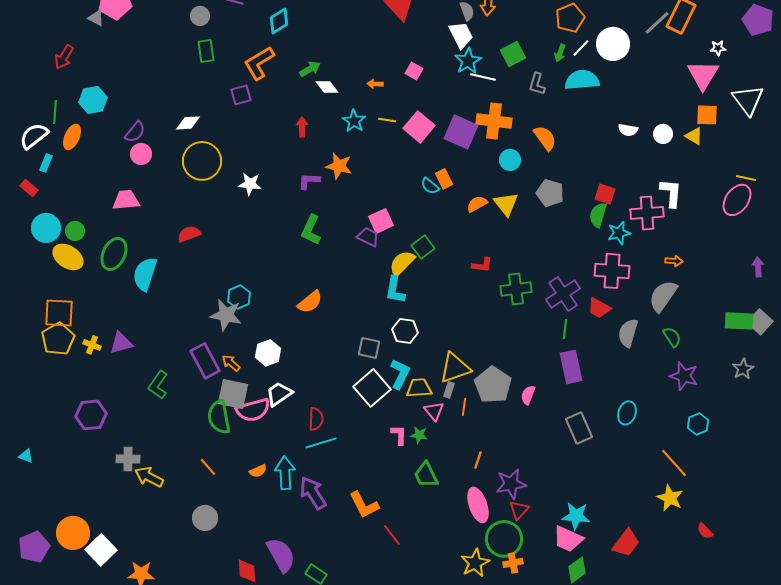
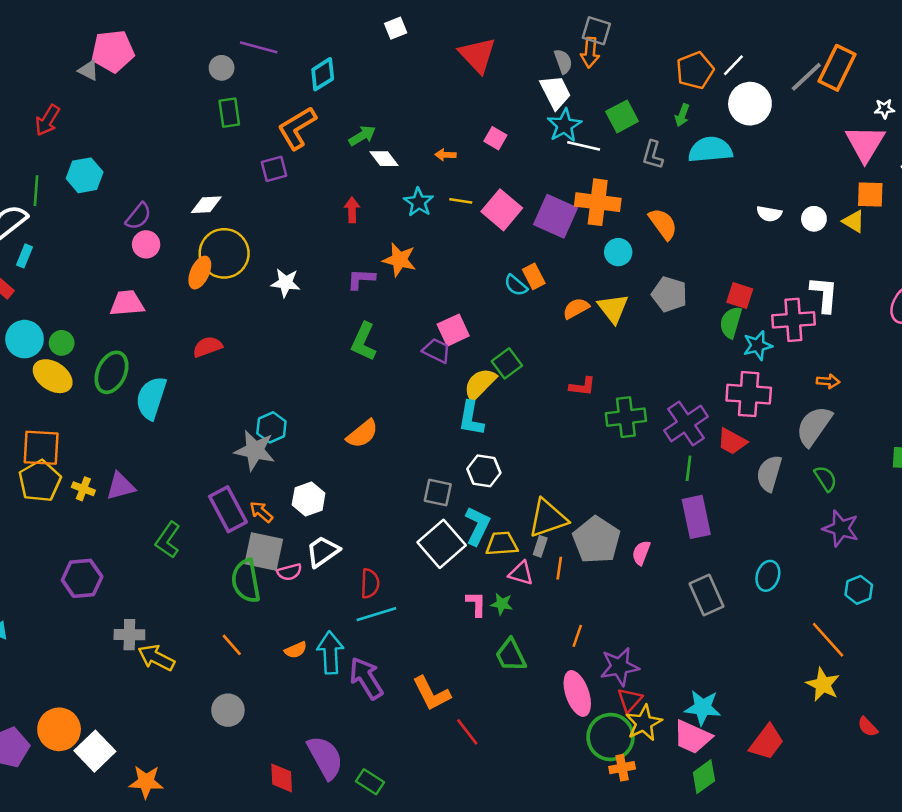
white line: (581, 48) -> (733, 65), moved
orange ellipse: (72, 137) -> (200, 273), moved
pink semicircle: (253, 410) -> (289, 572), size x0.6
pink triangle: (434, 411) -> (521, 573), turned -35
yellow star: (475, 563) -> (644, 723), moved

